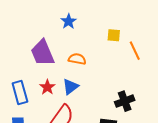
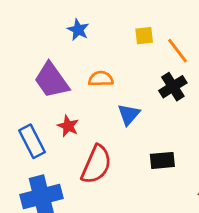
blue triangle: (70, 87) -> (129, 114), moved
black cross: (125, 101) -> (173, 87), moved

